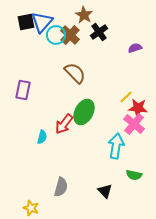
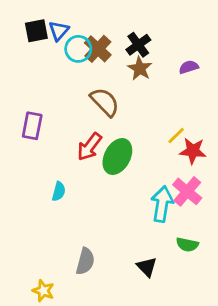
brown star: (84, 15) -> (140, 68), moved
blue triangle: (42, 22) -> (59, 31), size x0.7
red arrow: (64, 124) -> (89, 147), moved
pink cross: (134, 124) -> (187, 191), moved

